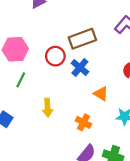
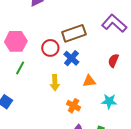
orange triangle: (101, 94) -> (89, 81), turned -40
yellow arrow: (48, 108) -> (55, 83), moved

